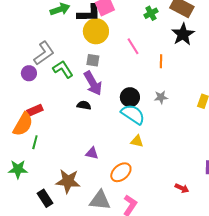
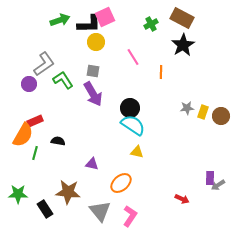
yellow circle: (96, 31) -> (96, 42), size x0.7
gray star: (161, 97) -> (187, 108), moved
black semicircle: (84, 105) -> (58, 141), moved
green star: (18, 169) -> (18, 194), moved
gray triangle: (100, 200) -> (100, 211), turned 45

